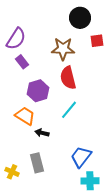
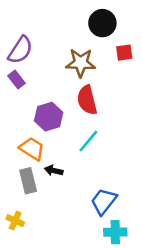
purple rectangle: (22, 62) -> (17, 80), moved
gray rectangle: (37, 163) -> (28, 181), moved

